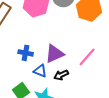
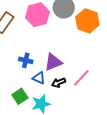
pink line: (87, 57) -> (81, 78), moved

